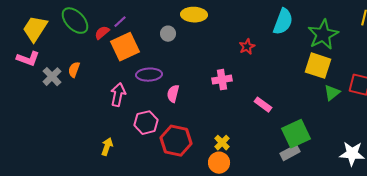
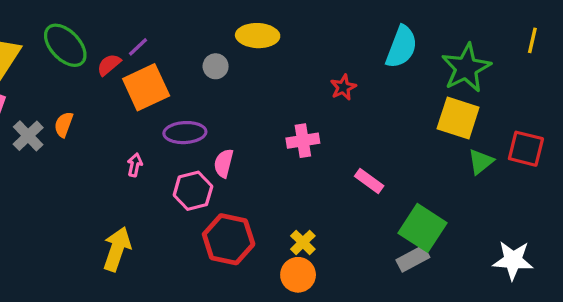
pink arrow: (118, 95) -> (135, 165), size x0.6
pink hexagon: (146, 123) -> (193, 191), moved
green square: (296, 134) -> (422, 228), turned -32
yellow arrow: (107, 147) -> (117, 249), size x1.5

